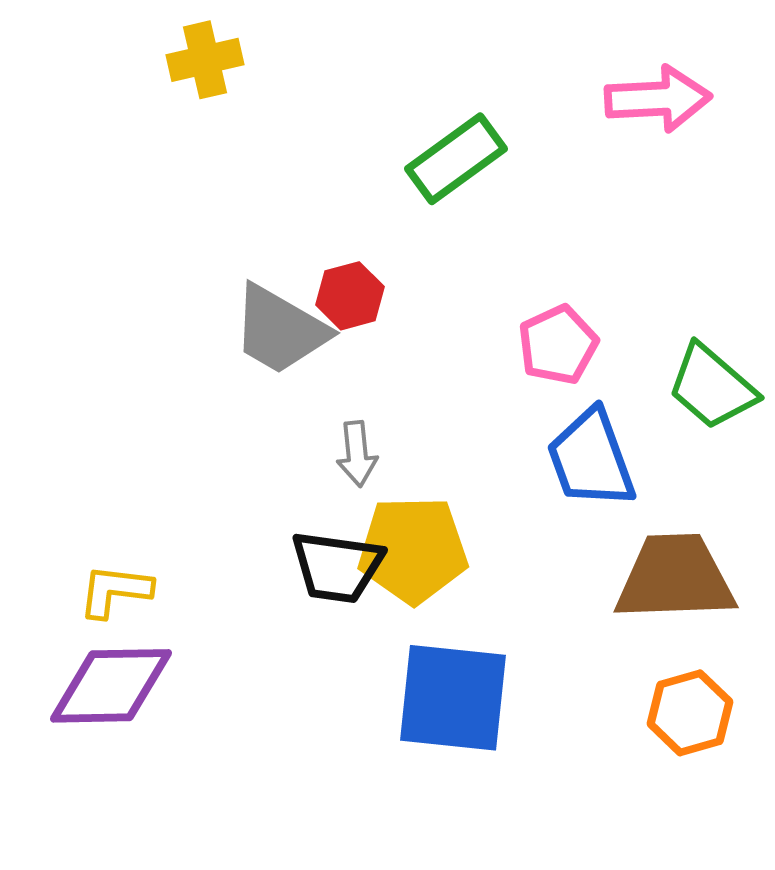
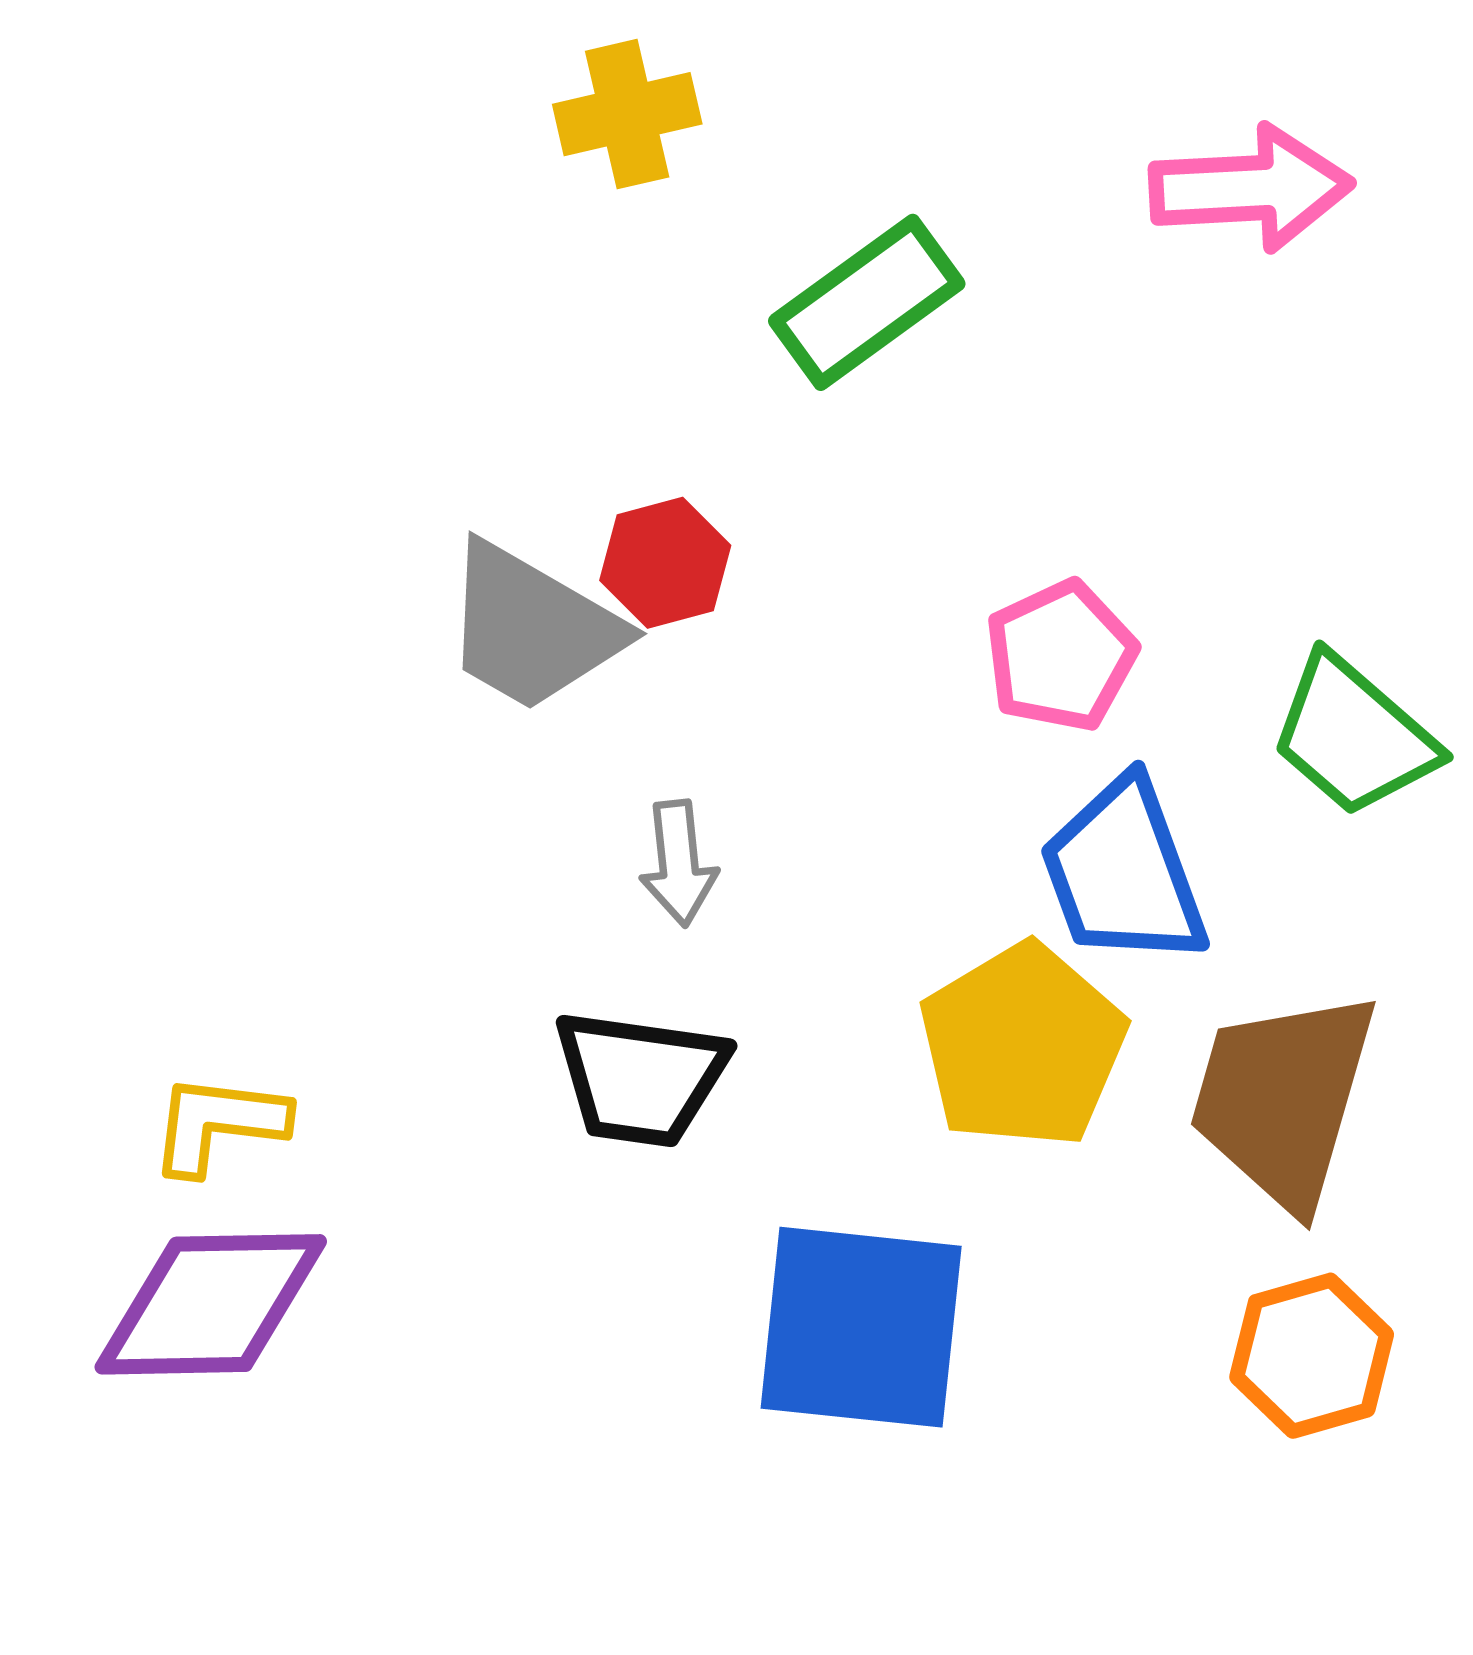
yellow cross: (205, 60) -> (627, 114), moved
yellow pentagon: (413, 550) -> (1023, 1046), moved, turned -30
brown trapezoid: (675, 578) -> (1283, 1099), turned -72

